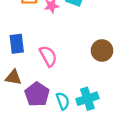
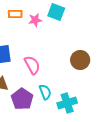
cyan semicircle: (63, 101) -> (45, 92), moved

